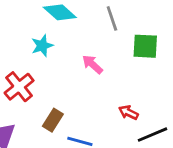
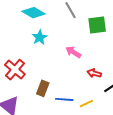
cyan star: (42, 46) -> (40, 37), moved
pink arrow: (92, 64) -> (73, 52), moved

